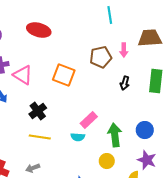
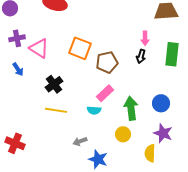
pink arrow: (124, 50) -> (145, 38), moved
brown pentagon: (101, 57) -> (107, 62), moved
gray arrow: (33, 168) -> (80, 141), moved

